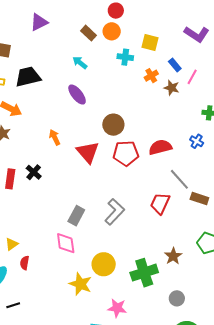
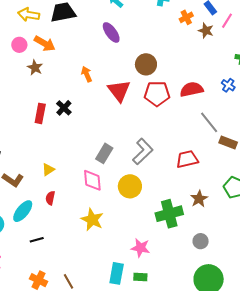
red trapezoid: (160, 203) -> (187, 159), moved, turned 50
yellow triangle: (12, 244) -> (48, 170), moved
yellow circle: (104, 264) -> (130, 186), moved
yellow star: (80, 284) -> (92, 220), moved

